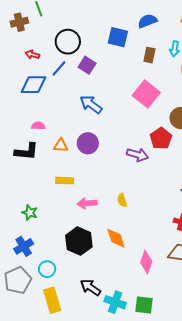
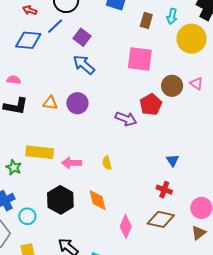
purple square: (87, 65) -> (82, 37), moved
pink square: (146, 94) -> (140, 59), turned -36
pink semicircle: (38, 126) -> (14, 80), moved
yellow rectangle: (65, 181) -> (40, 152), moved, size x1.5
cyan circle: (47, 269) -> (27, 216), moved

